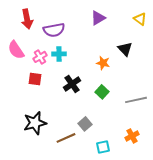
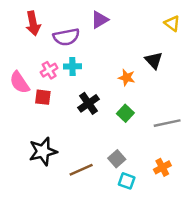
purple triangle: (98, 18) -> (100, 20), moved
pink semicircle: (16, 50) -> (20, 82), moved
gray square: (85, 124) -> (117, 159), moved
cyan square: (103, 147) -> (127, 181), turned 32

